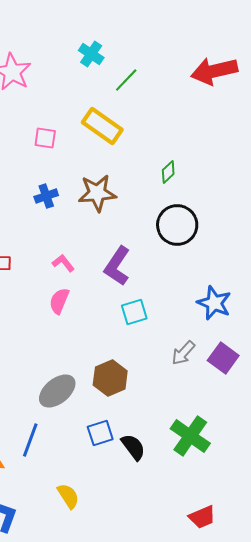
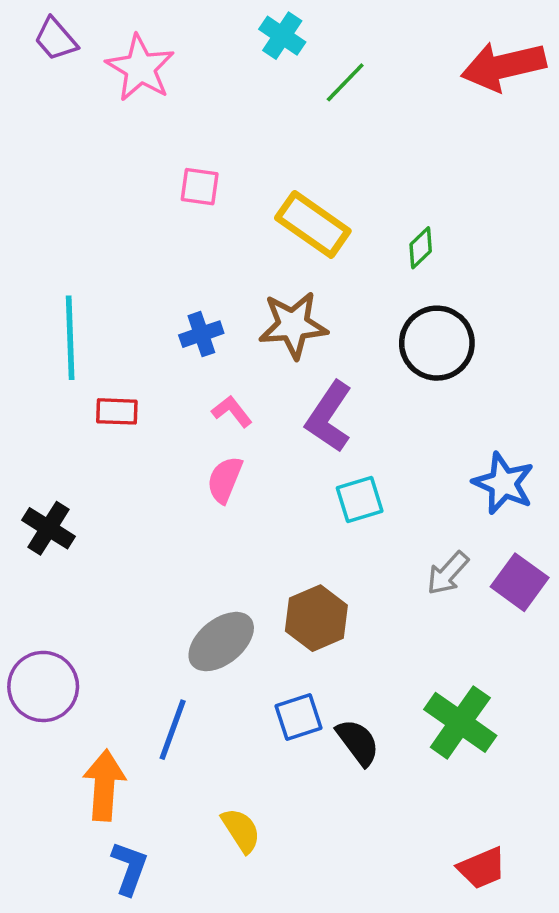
yellow rectangle: (102, 126) -> (313, 224), moved
brown star: (97, 193) -> (293, 325), moved
blue cross: (46, 196) -> (201, 334), moved

